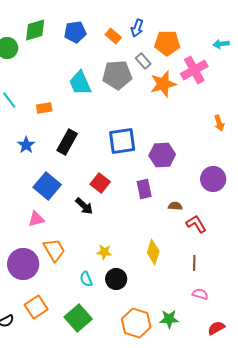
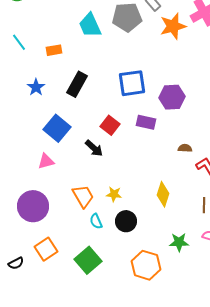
purple rectangle: (144, 189) -> (146, 122), moved, turned -66
orange trapezoid: (54, 250) -> (83, 196), moved
green star: (169, 319) -> (179, 242), moved

